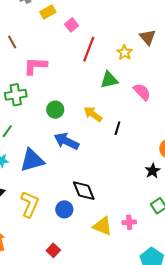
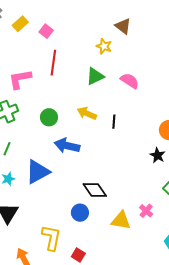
red line: (89, 49) -> (53, 63), moved
yellow L-shape: (30, 204) -> (51, 238), moved
pink cross: (129, 222) -> (146, 211), turned -32

